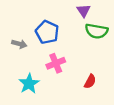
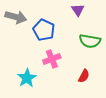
green semicircle: (96, 31) -> (90, 41), moved
gray arrow: (19, 44) -> (16, 17), moved, size x1.5

